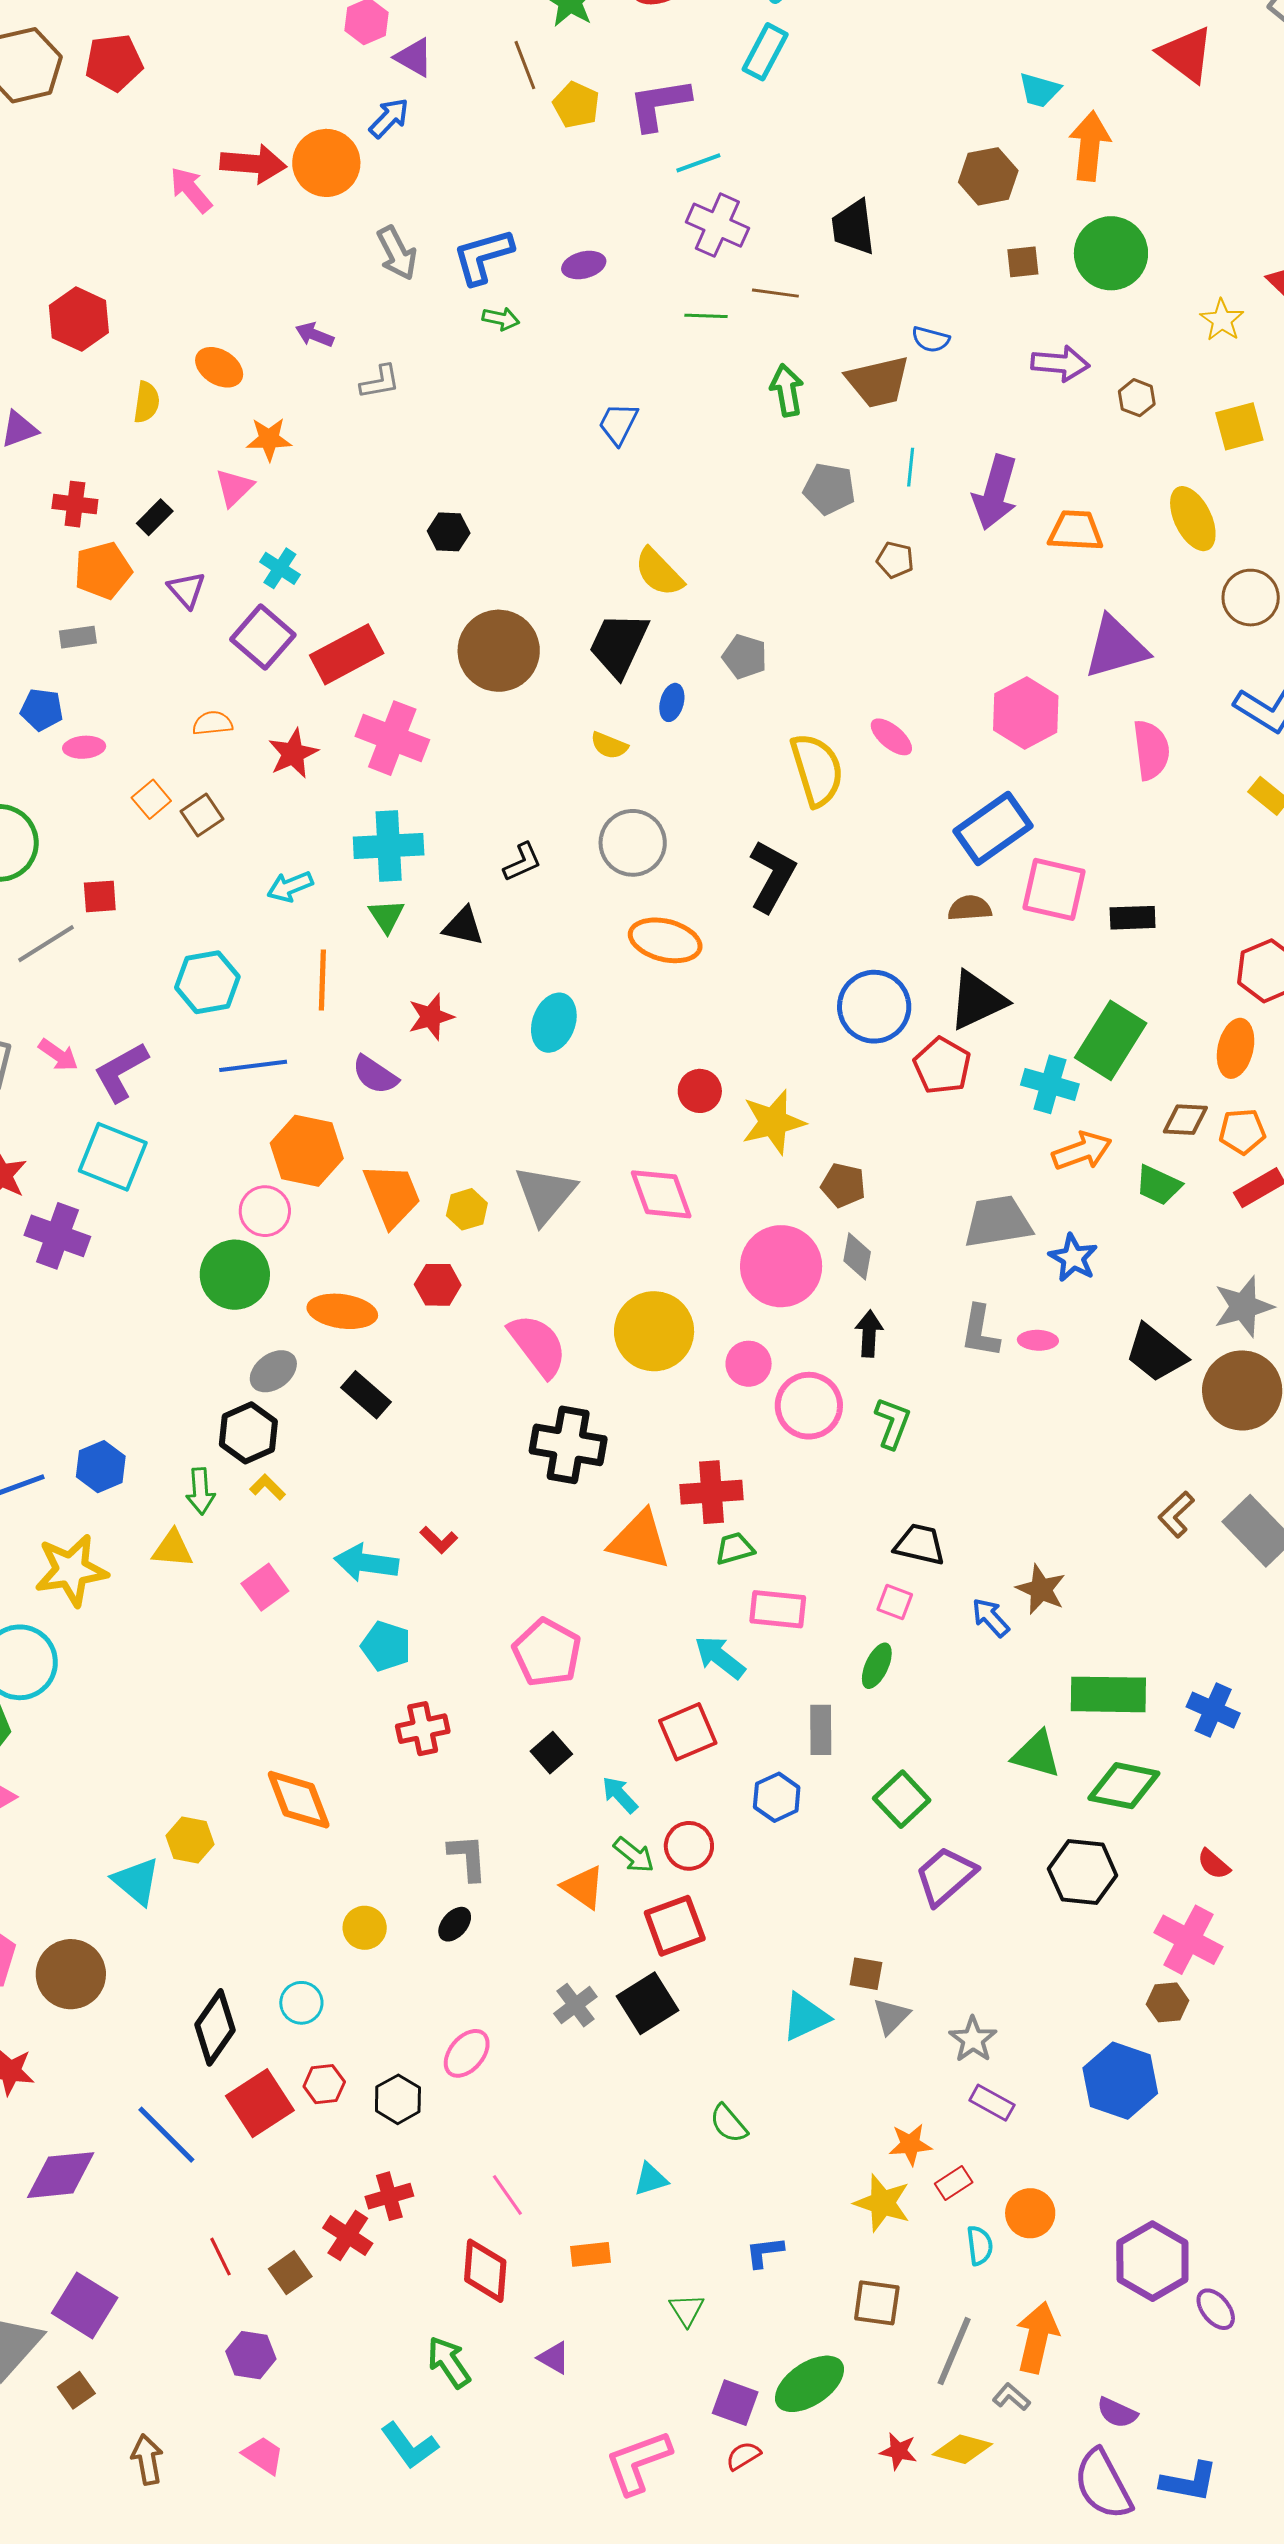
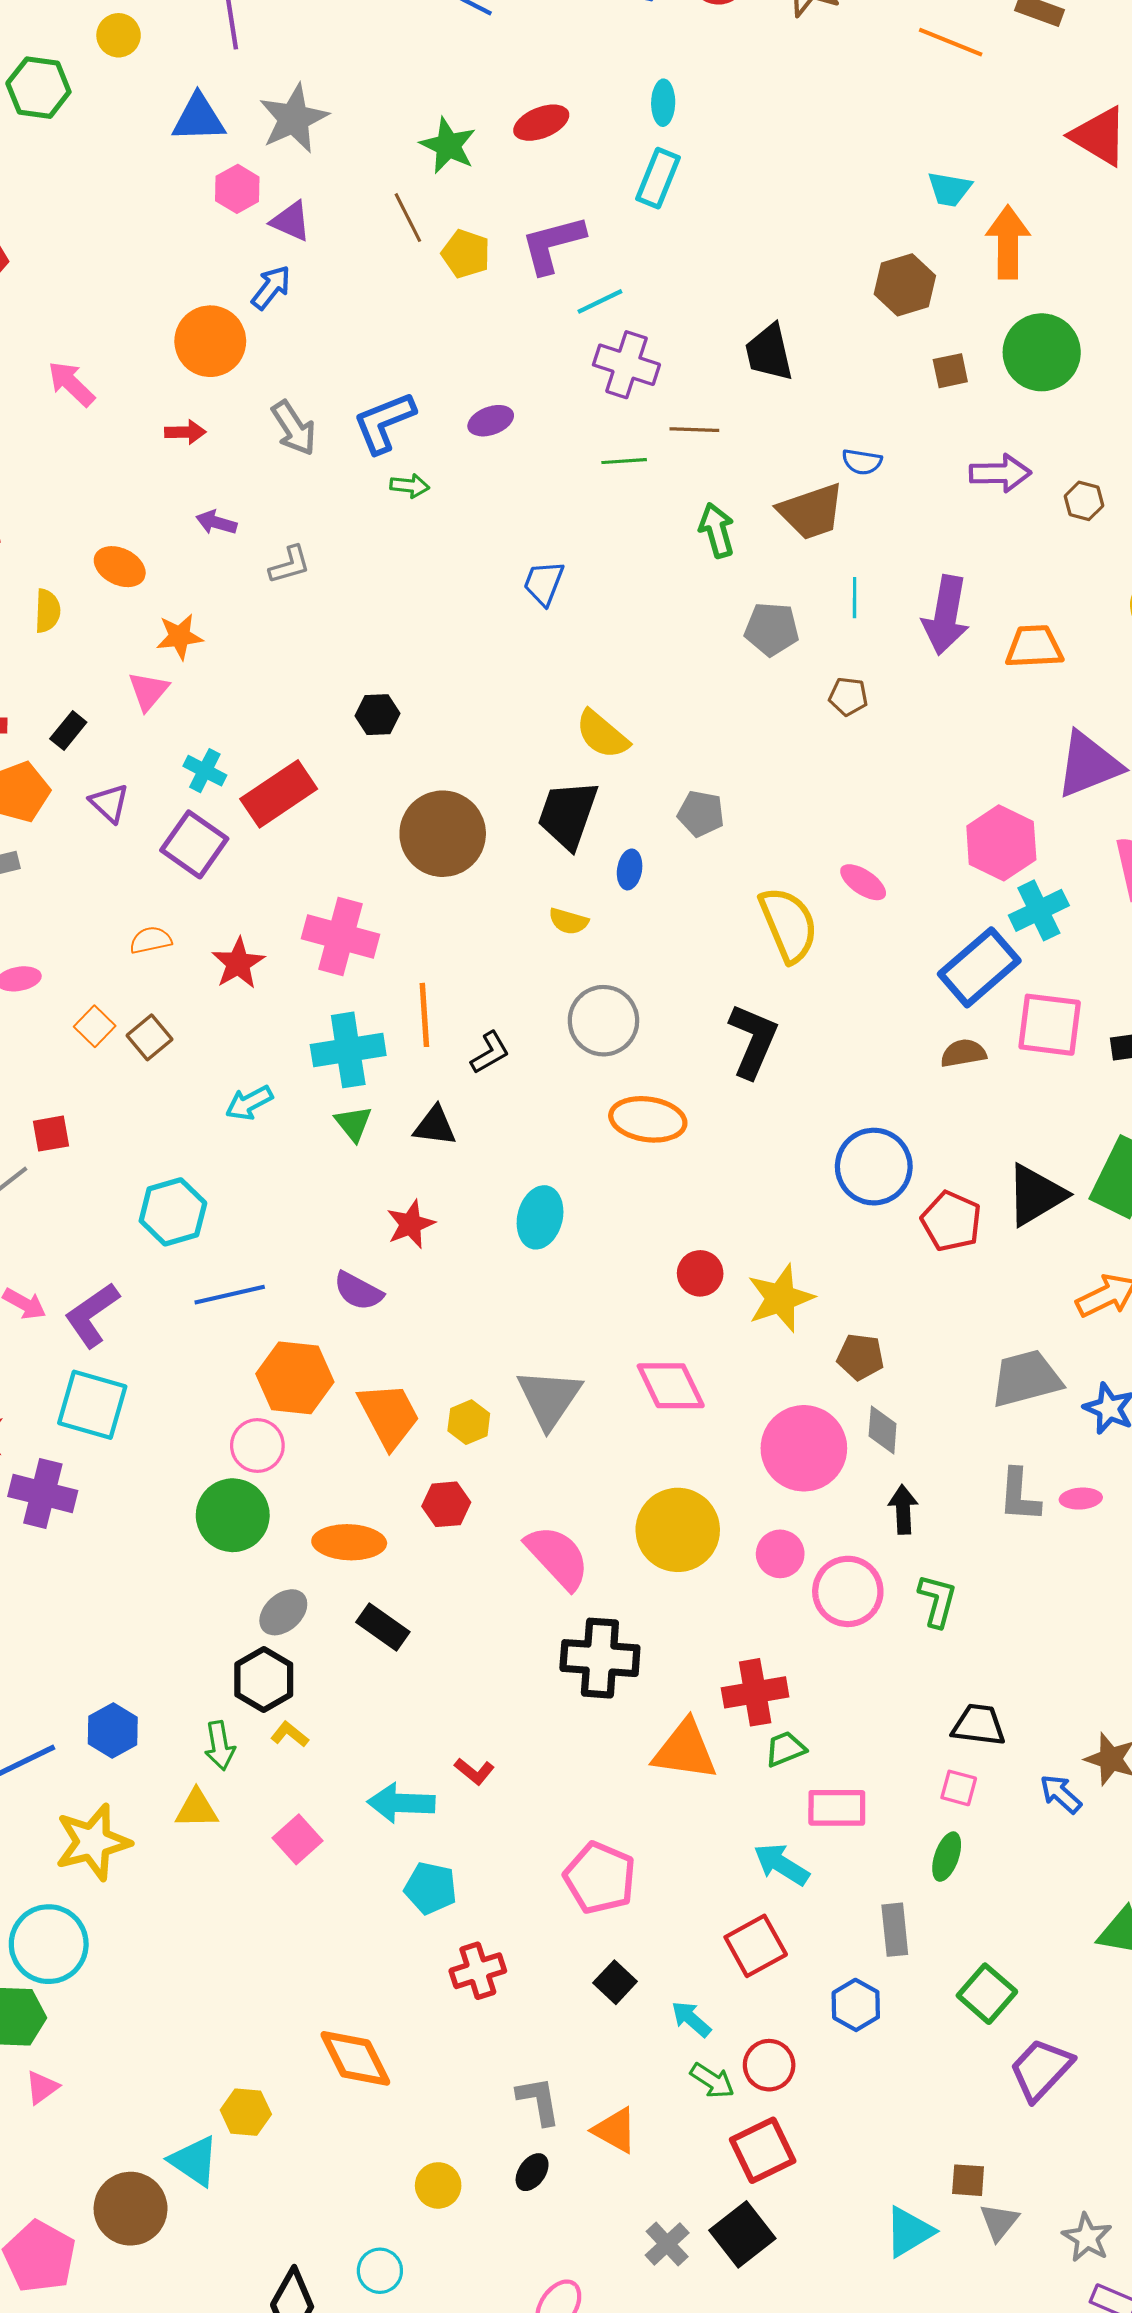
red arrow: (253, 164) -> (185, 432), moved, size x0.6
red rectangle: (347, 654) -> (279, 794), moved
orange line: (322, 980) -> (424, 1015), moved
black triangle: (977, 1000) -> (1036, 1195), moved
cyan cross: (1050, 1084) -> (1039, 910), moved, turned -36
orange triangle: (583, 1887) -> (615, 2130), moved
brown circle: (71, 1974) -> (131, 2209), moved

